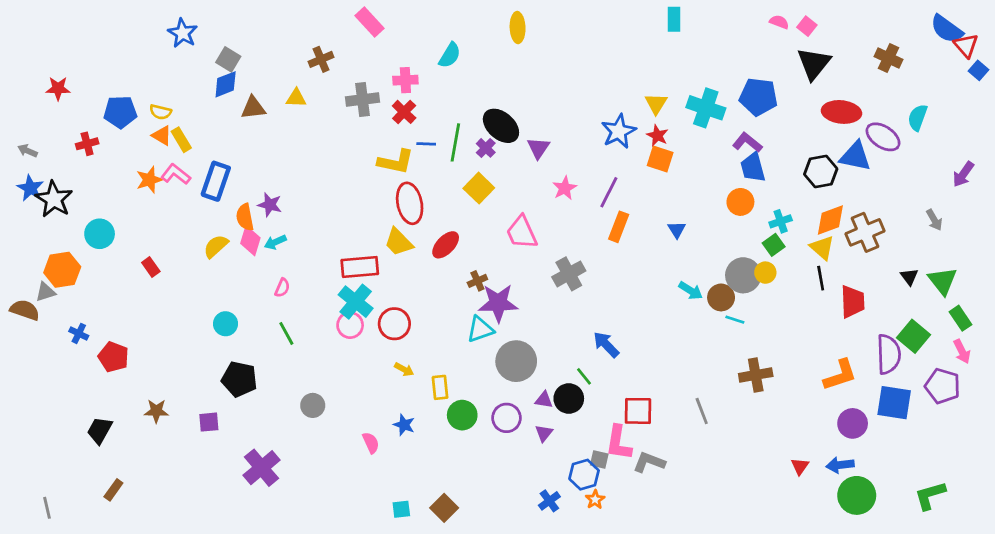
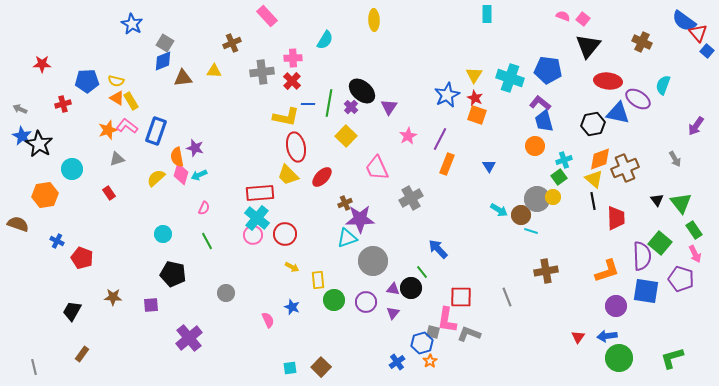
gray triangle: (46, 292) -> (117, 159), moved

